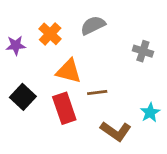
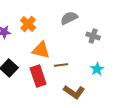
gray semicircle: (93, 25) -> (69, 18), moved
cyan star: (150, 113) -> (97, 69), moved

